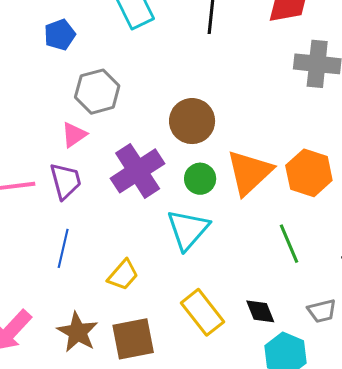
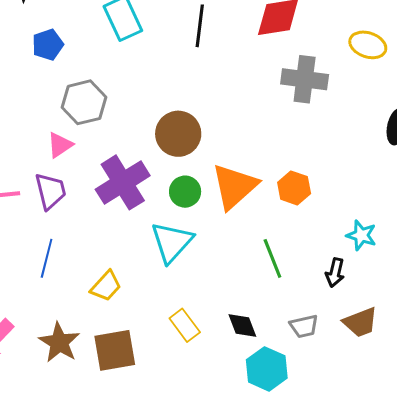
orange hexagon: (309, 173) -> (294, 188), size x0.7
yellow rectangle: (203, 312) -> (185, 325), size x0.7

